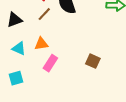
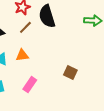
pink rectangle: (50, 63) -> (30, 85), moved

